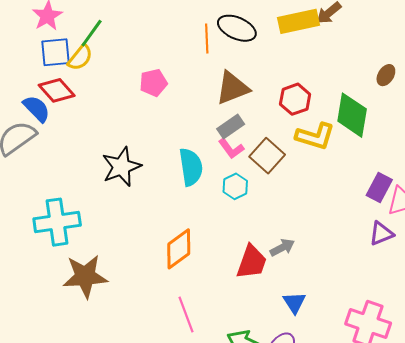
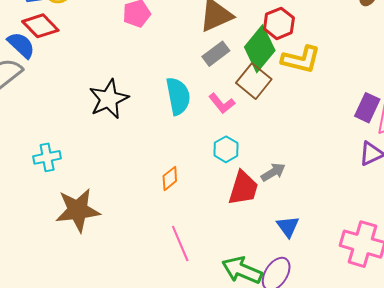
green diamond: (352, 115) -> (260, 49), moved, turned 33
pink L-shape: (231, 149) -> (222, 103), moved
cyan hexagon: (235, 186) -> (226, 149), moved
cyan cross: (57, 222) -> (47, 157), size x0.6
orange diamond: (179, 249) -> (170, 178), size x0.6

